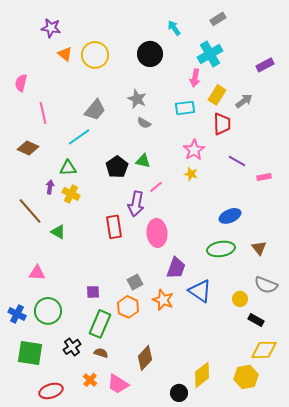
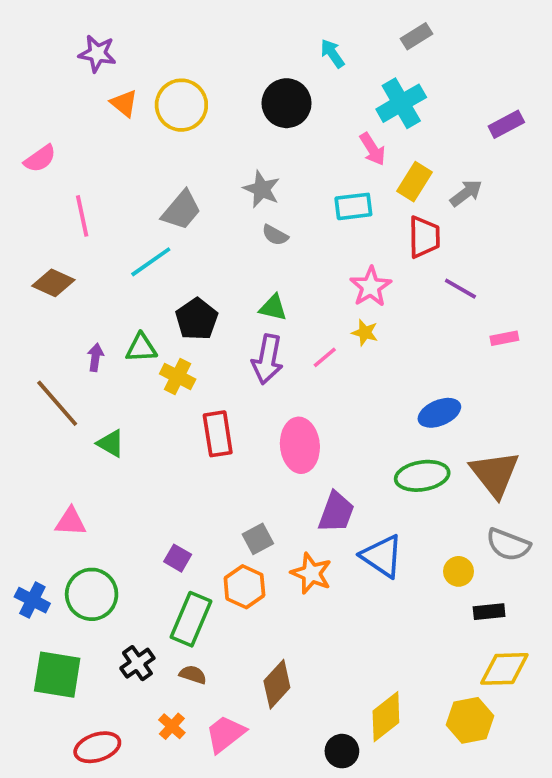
pink arrow: (195, 78) -> (373, 149), turned -42
pink semicircle: (21, 83) -> (40, 159), turned -138
purple line: (237, 161) -> (460, 289), moved
black pentagon: (117, 167) -> (197, 319), moved
green triangle: (68, 168) -> (141, 348), moved
pink line: (156, 187) -> (325, 357), moved
yellow cross: (71, 194) -> (178, 376), moved
purple arrow: (136, 204) -> (267, 359), moved
brown triangle: (259, 248) -> (495, 474), size x1.8
purple square: (93, 292) -> (178, 558), turned 32
black rectangle: (256, 320) -> (489, 612), turned -35
pink trapezoid: (118, 384) -> (225, 734), turned 110

